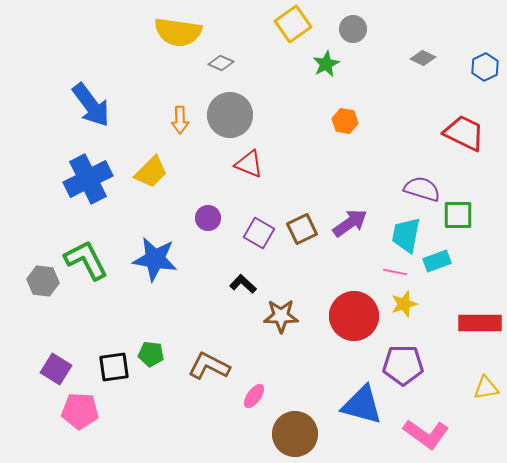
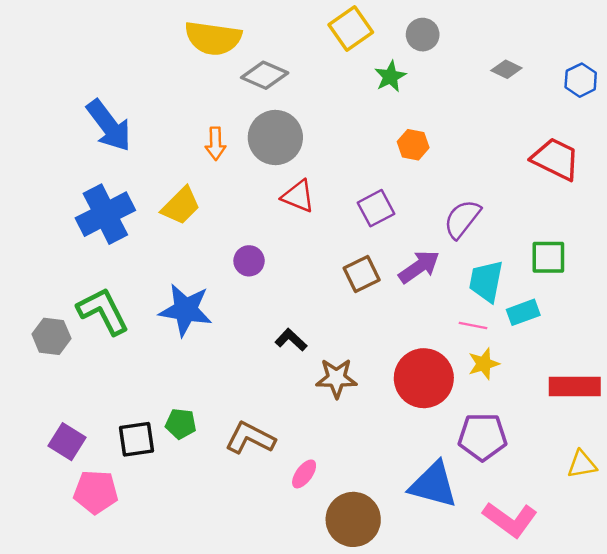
gray diamond: (221, 63) -> (265, 75), size x1.5
purple semicircle: (422, 189) -> (462, 219), moved, turned -69
purple square: (259, 233) -> (376, 208), moved, turned 32

